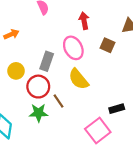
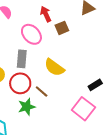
brown square: (108, 45) -> (62, 28), moved, turned -32
pink ellipse: (73, 48) -> (31, 34), moved

